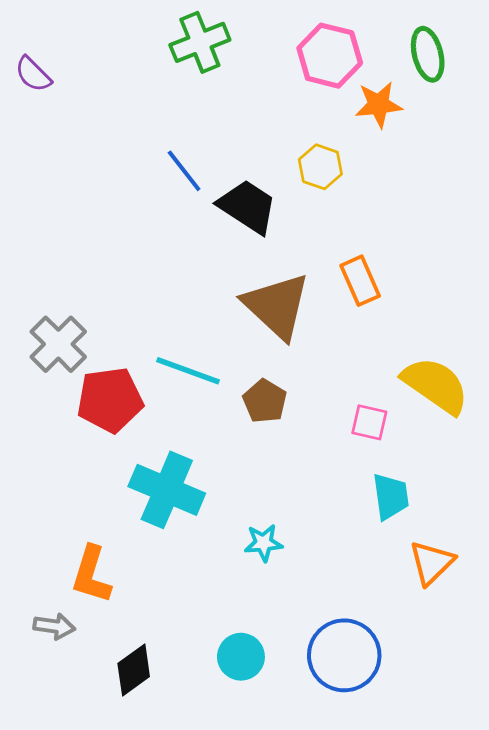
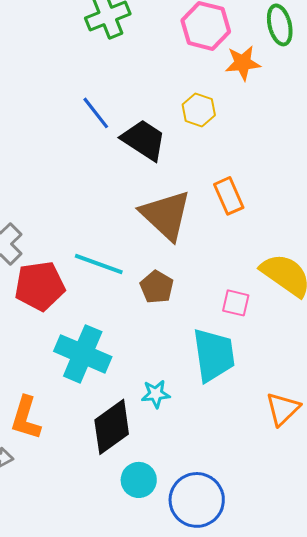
cyan trapezoid: (391, 496) -> (214, 355), moved, size x1.5
blue circle: (344, 655) -> (197, 500), moved
black diamond: (134, 670) -> (112, 427), moved, size x1.4

